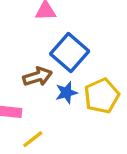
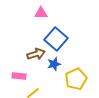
yellow pentagon: (102, 96) -> (76, 79), moved

